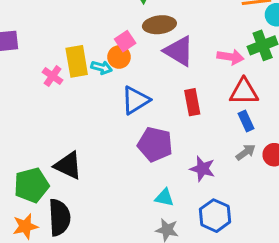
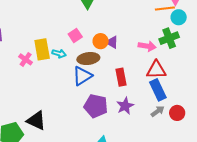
brown ellipse: (159, 25) -> (88, 59), moved
purple triangle: (179, 51) -> (112, 42), size x0.6
orange circle: (119, 57) -> (101, 41), moved
blue rectangle: (246, 121) -> (158, 90), size x1.5
purple star: (202, 169) -> (125, 106), moved, turned 30

